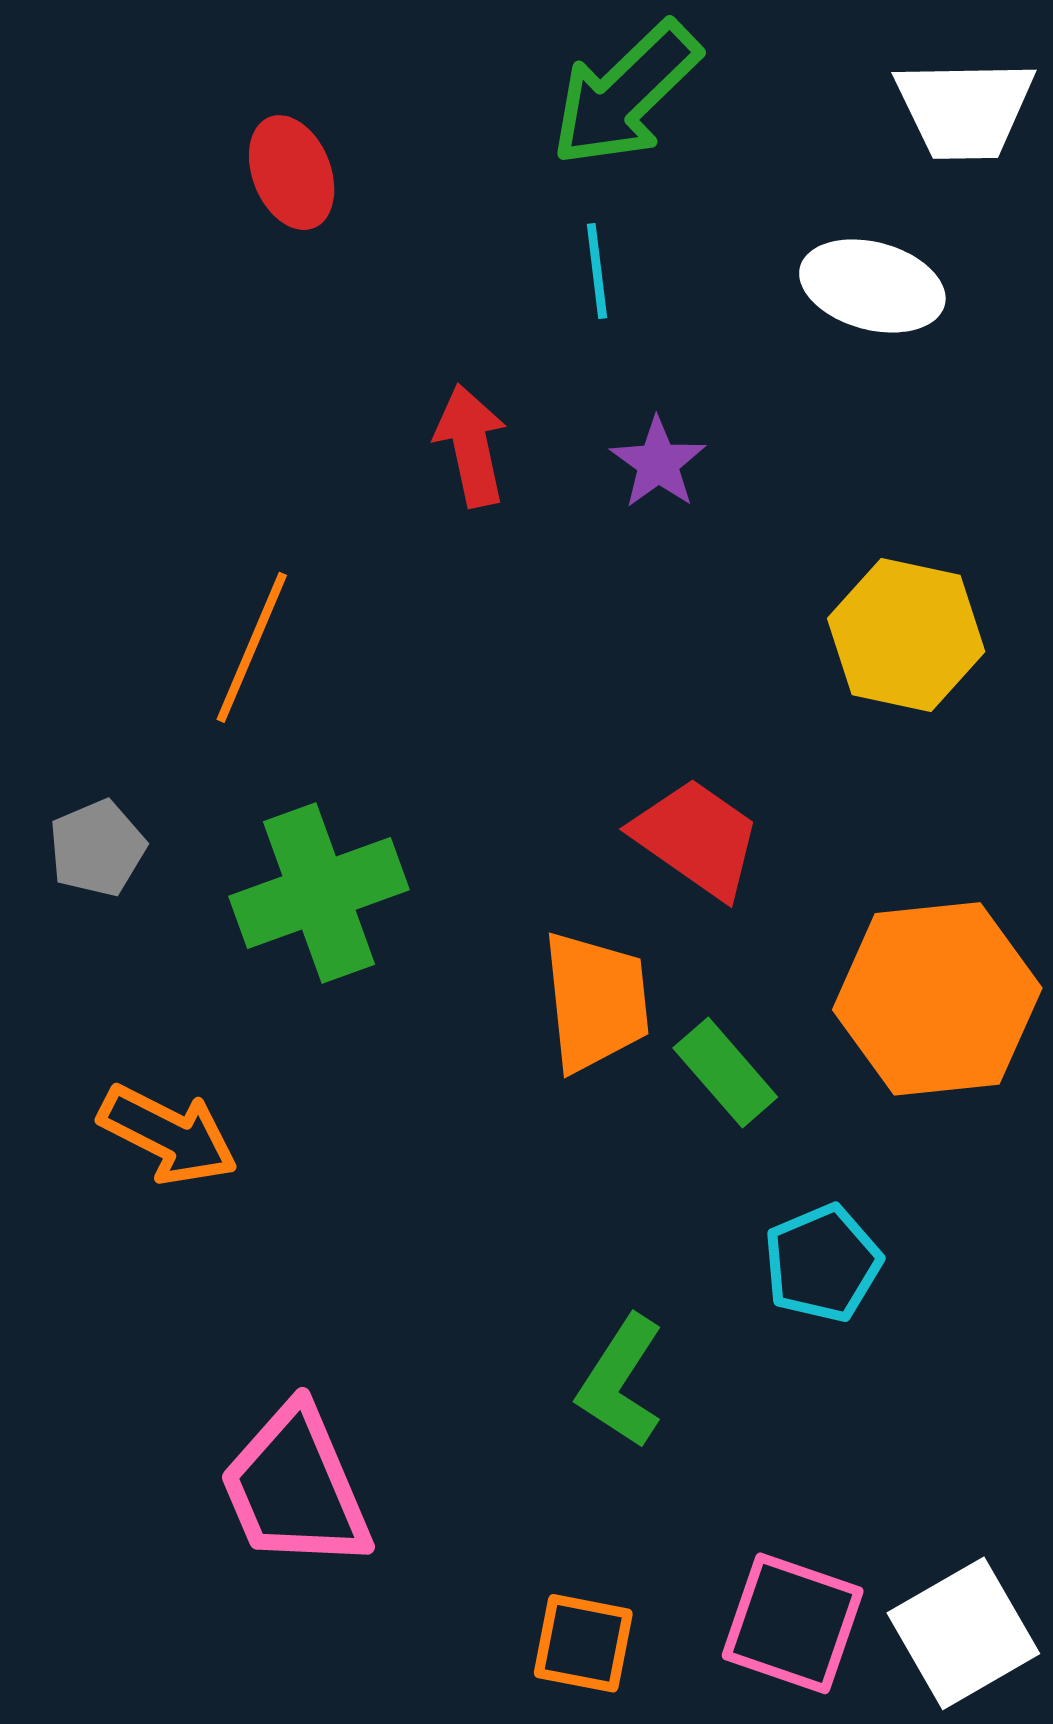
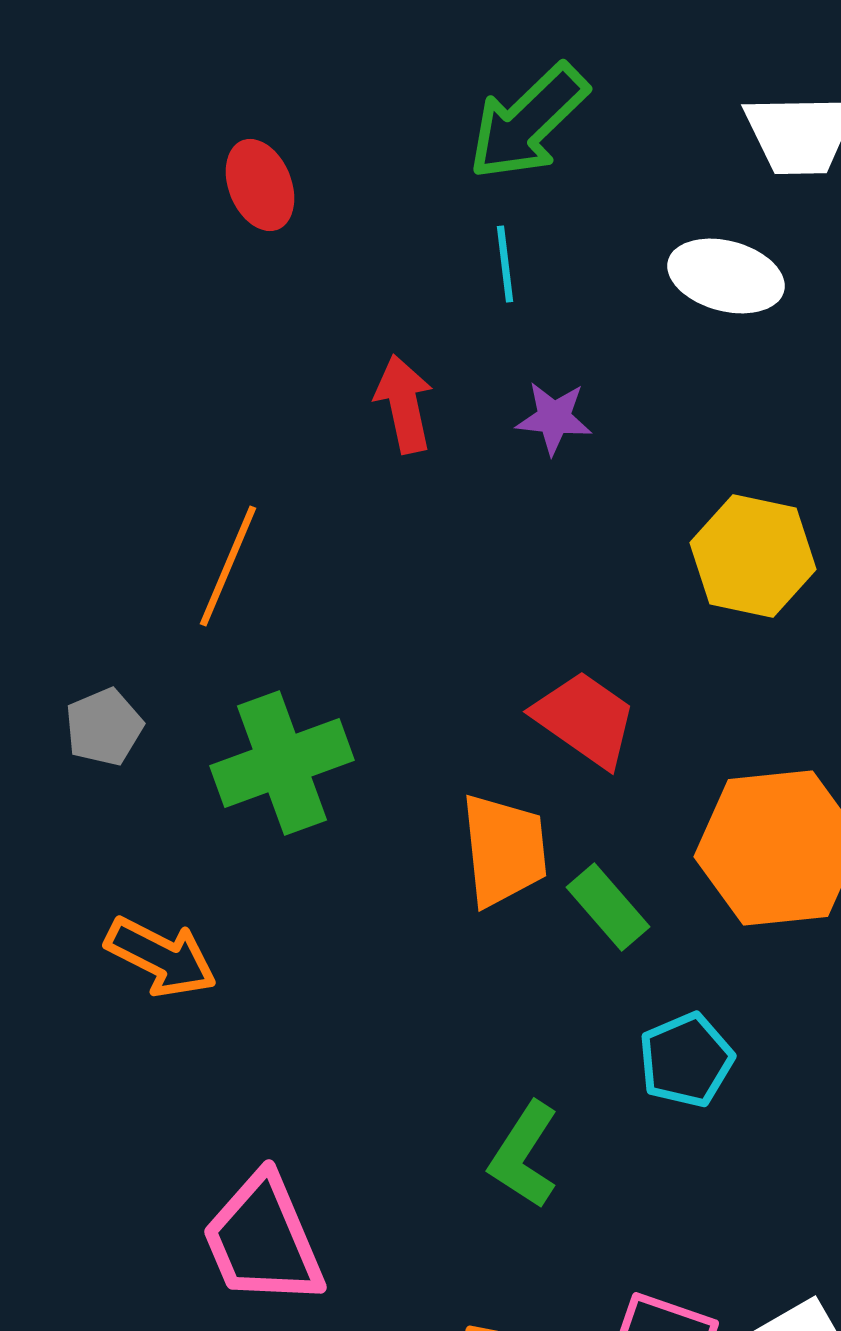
purple star: (658, 463) -> (554, 418), turned -30

